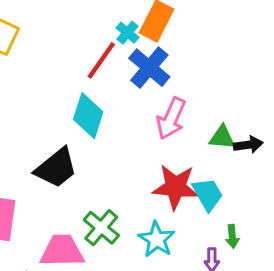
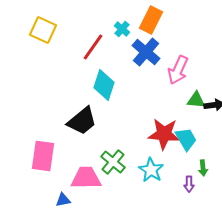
cyan cross: (127, 33) -> (122, 29), moved
red line: (101, 60) -> (93, 47), moved
pink arrow: (171, 119) -> (178, 70), moved

